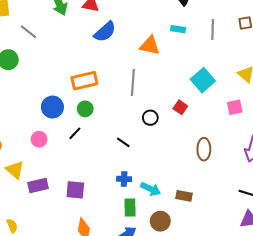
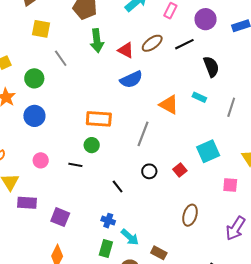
blue circle: (52, 107) -> (34, 116), moved
black line: (75, 133) -> (75, 165), turned 40

